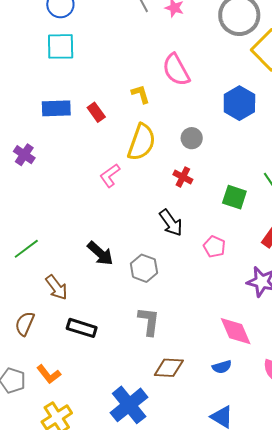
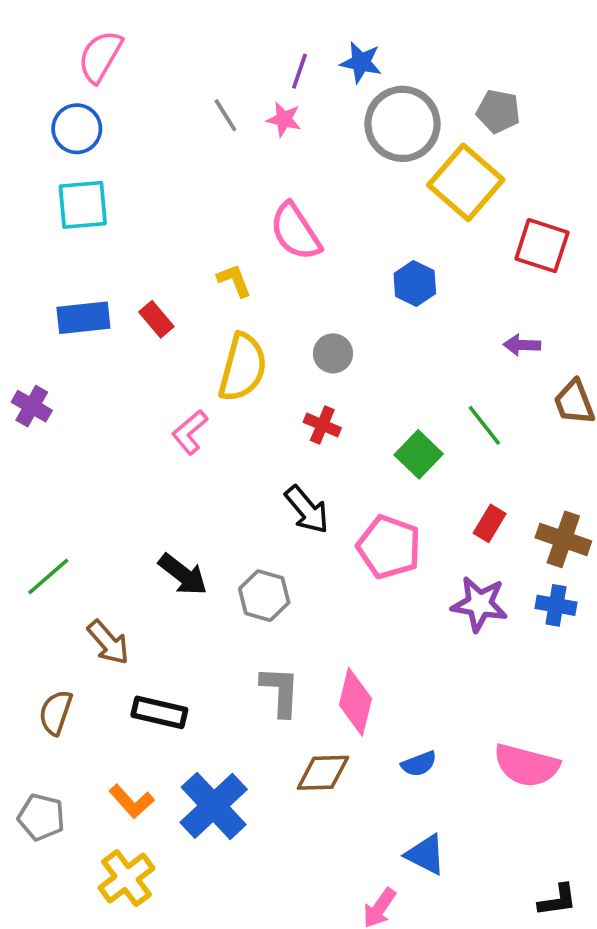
blue hexagon: (239, 103) -> (415, 283), size x0.7
green square: (234, 197) -> (419, 454), turned 30
pink pentagon: (214, 247) -> (389, 547), size x1.6
pink diamond: (236, 331) -> (355, 702), moved, turned 42
orange L-shape: (49, 374) -> (131, 801), moved
blue cross: (129, 405) -> (214, 806), moved

